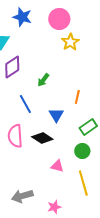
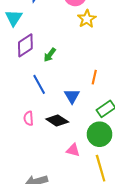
green arrow: (43, 80) -> (50, 55), moved
pink semicircle: (15, 136) -> (29, 118), size x0.6
green circle: (82, 151) -> (100, 134), size x1.5

